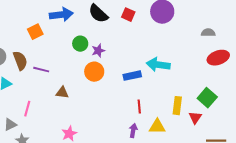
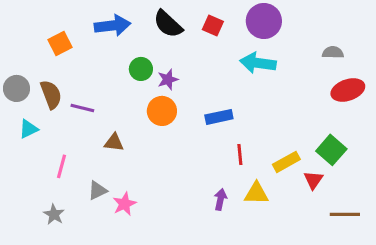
orange square: (35, 32) -> (60, 43), moved
cyan arrow: (158, 65) -> (258, 63), moved
yellow rectangle: (177, 106) -> (286, 162), turned 54
red line: (139, 107) -> (240, 154), moved
gray triangle: (10, 125) -> (97, 190), moved

